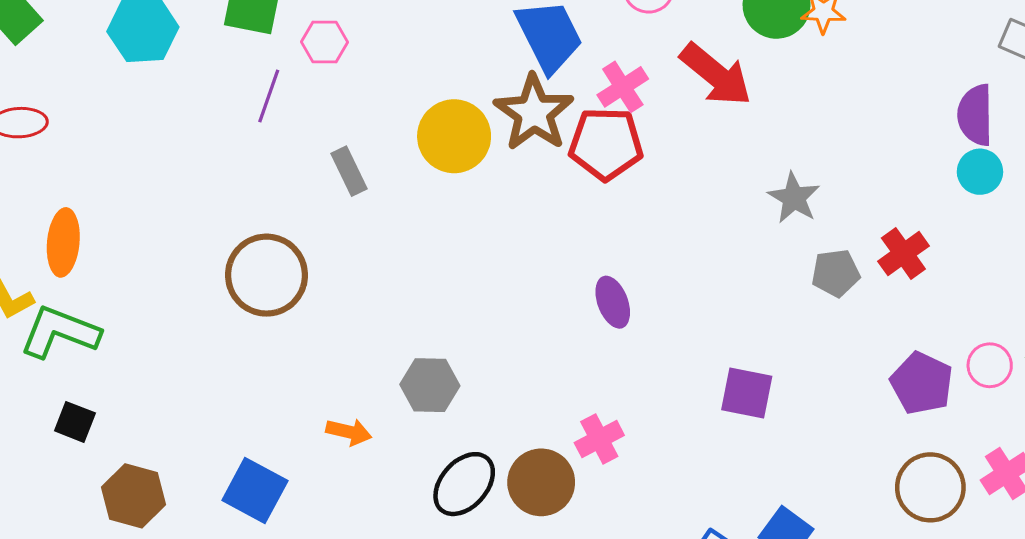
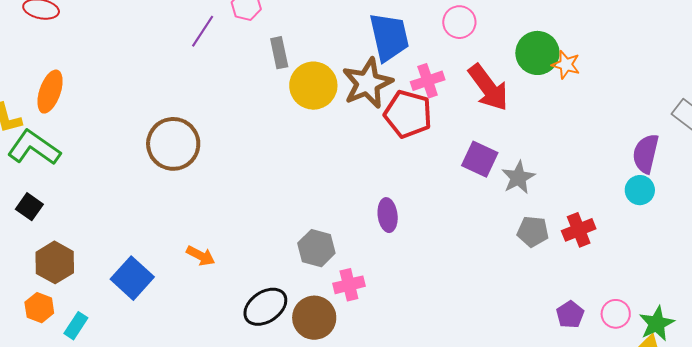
gray rectangle: (349, 171) -> (279, 53), moved
purple pentagon: (922, 383) -> (570, 315), size x0.7
gray hexagon: (430, 385) -> (316, 248), moved
purple square: (747, 393) -> (480, 159), moved
pink cross: (599, 439) -> (349, 285), moved

